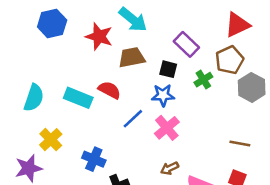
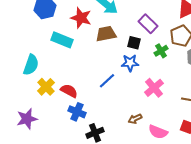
red semicircle: (109, 90) -> (69, 91), moved
cyan rectangle: (78, 98) -> (62, 40), moved
pink cross: (167, 128) -> (154, 88), moved
yellow cross: (51, 140) -> (46, 87), moved

